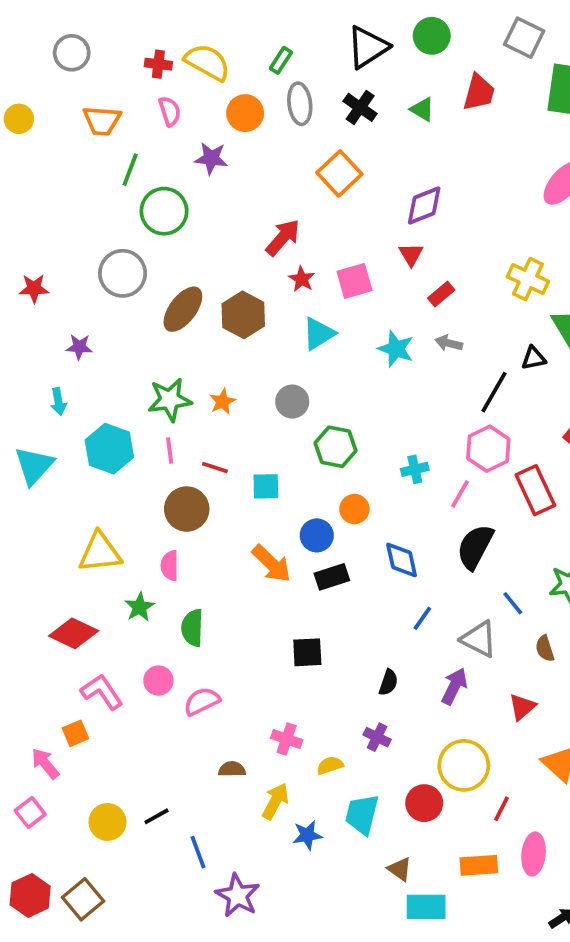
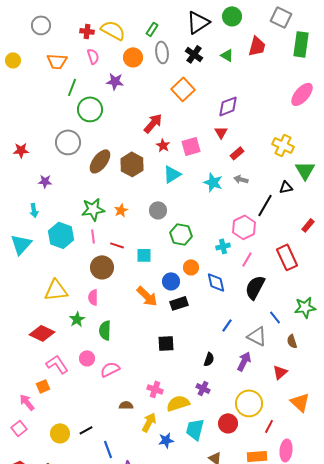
pink hexagon: (488, 449) -> (244, 227), moved
blue diamond: (402, 560) -> (216, 282), moved
yellow semicircle: (330, 765) -> (178, 403), size x1.6

